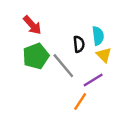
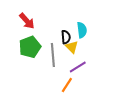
yellow triangle: (104, 55) -> (72, 47), moved
gray line: (63, 66) -> (53, 55), turned 35

